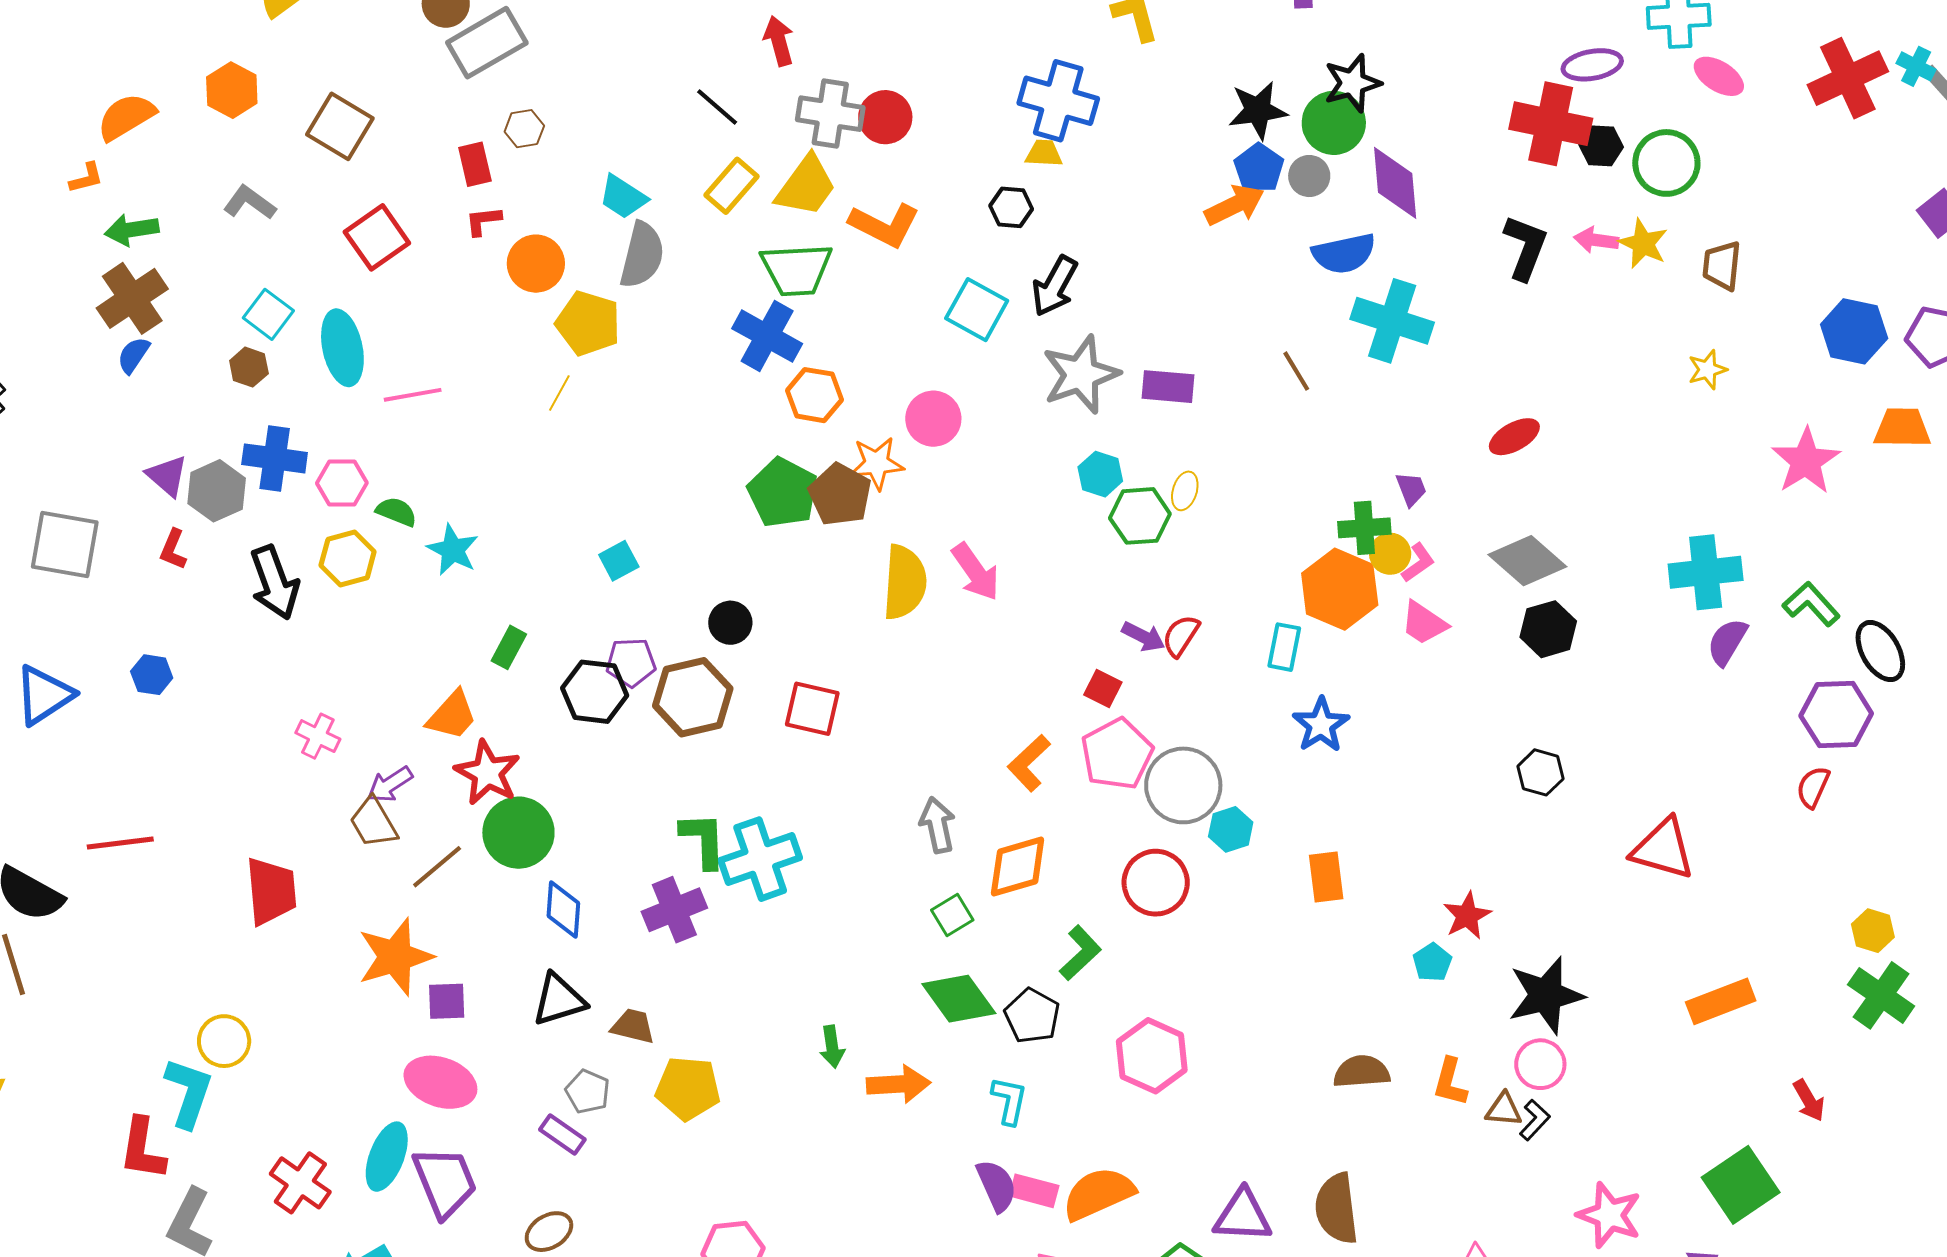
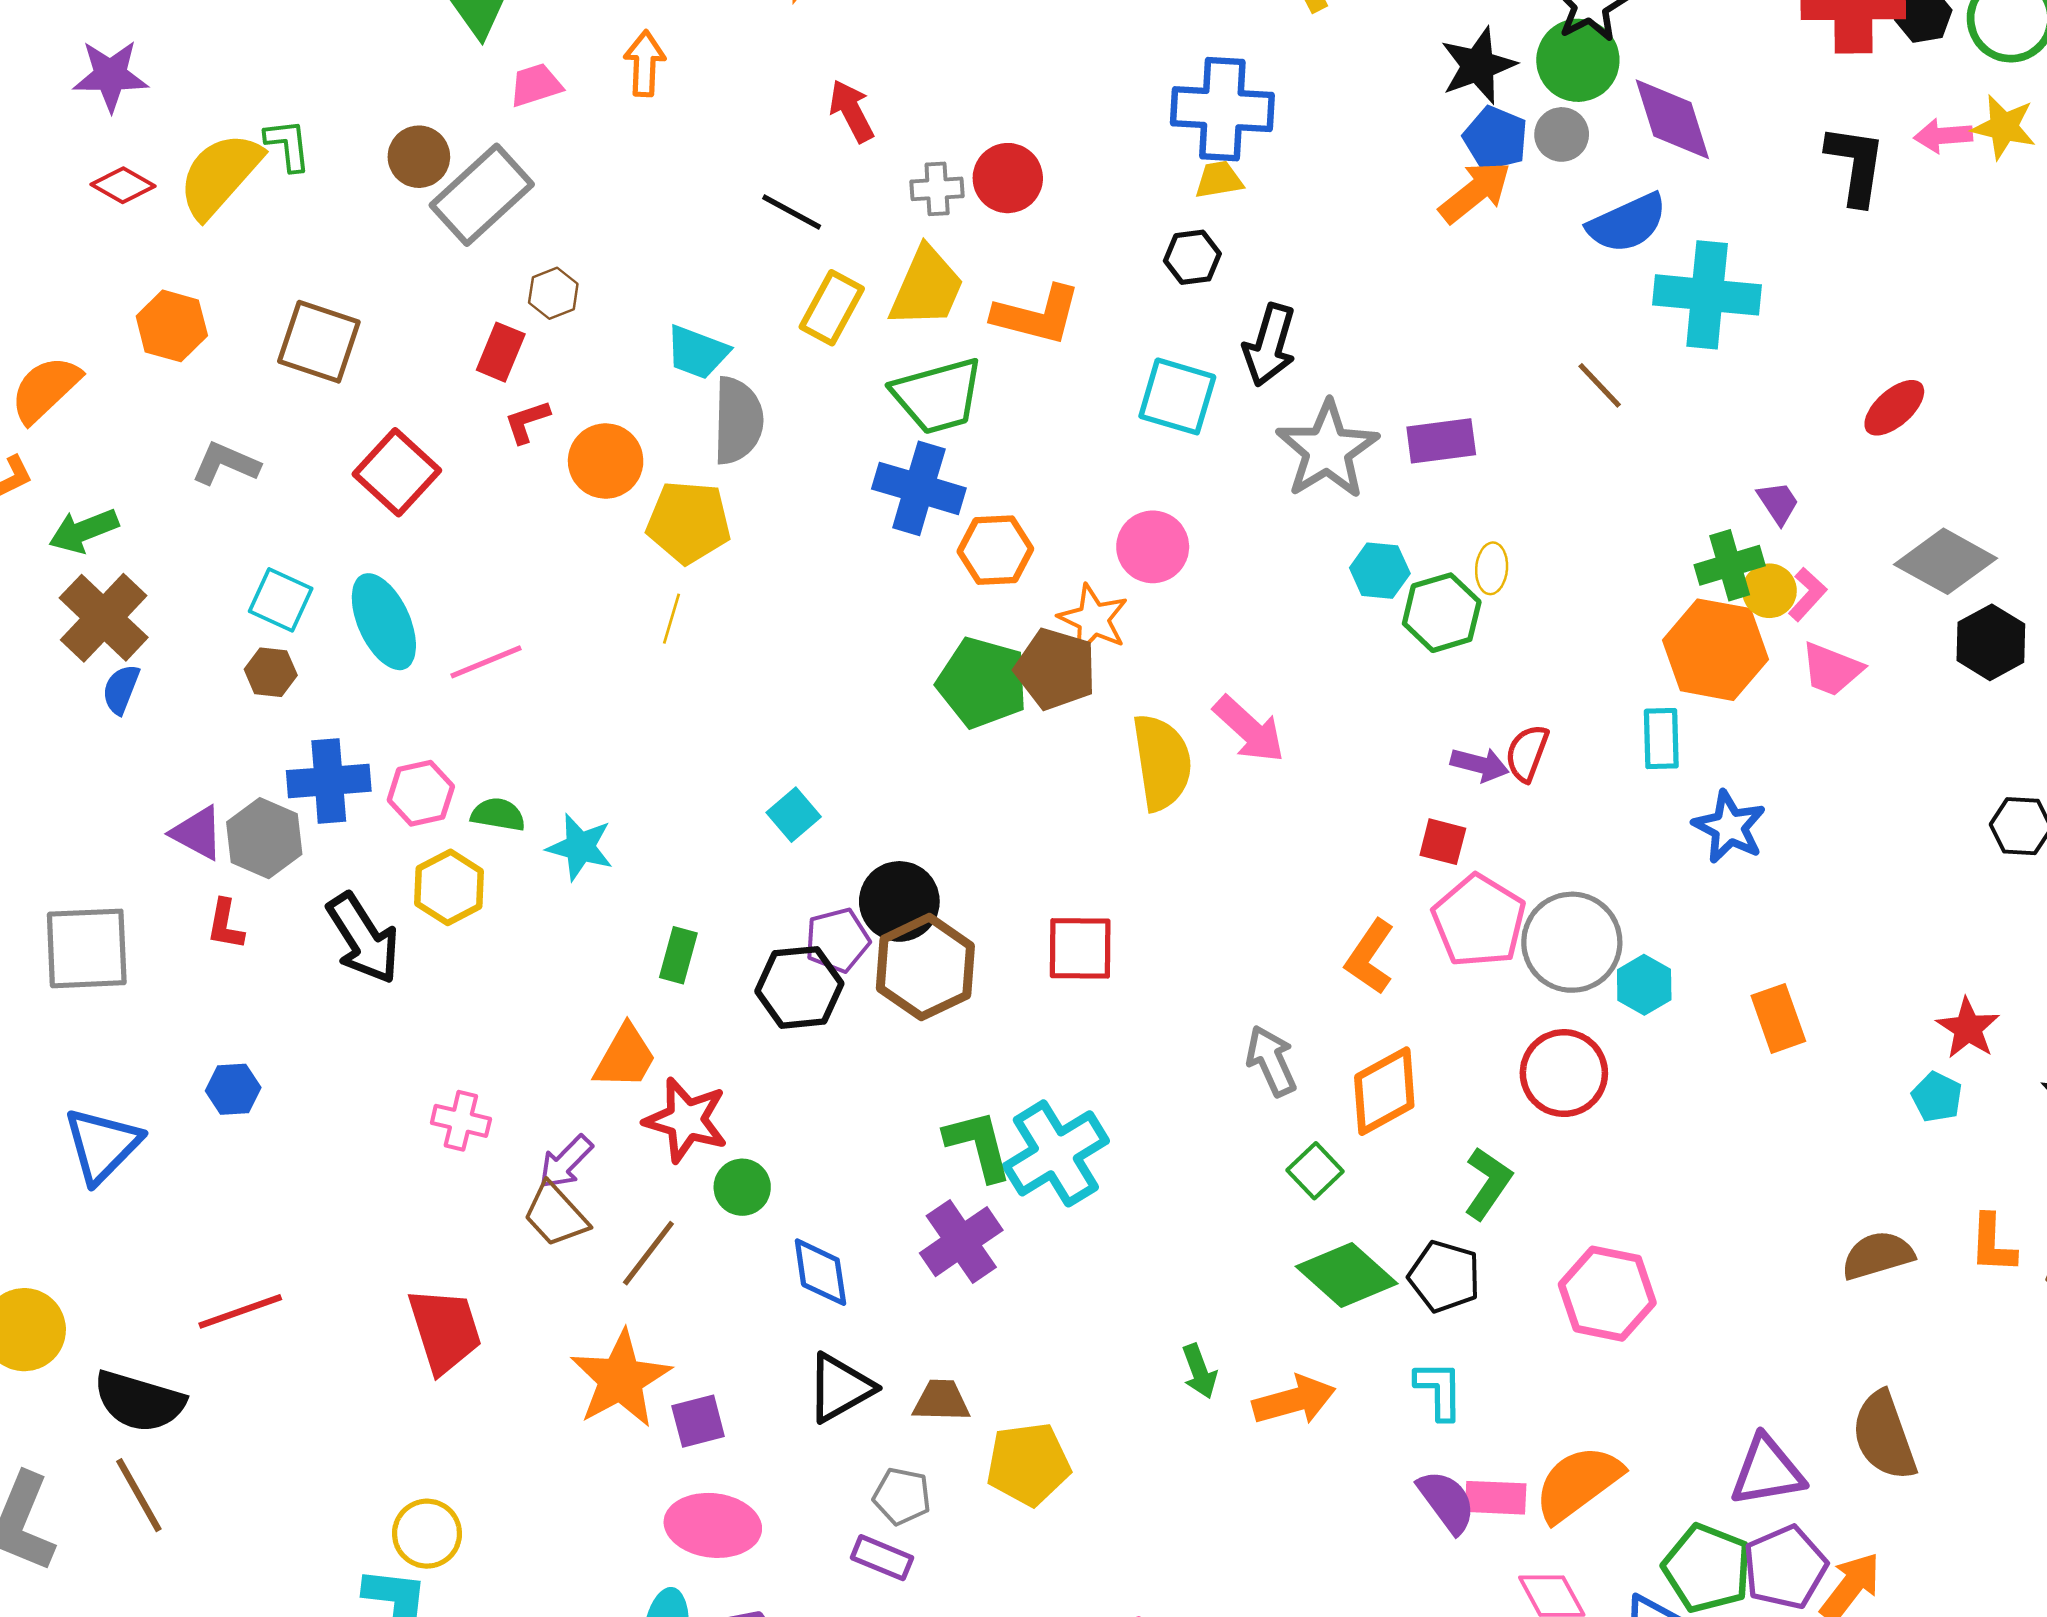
gray cross: (830, 114) -> (937, 189), size x0.6
red rectangle: (475, 164) -> (501, 352), turned 48
orange star: (877, 463) -> (1093, 619), turned -30
black circle: (730, 623) -> (899, 901), moved, size x1.4
green circle: (518, 833) -> (742, 1187), size x0.6

